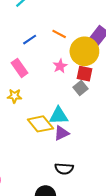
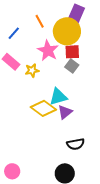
orange line: (59, 34) -> (40, 21), turned 48
pink star: (60, 66) -> (48, 51), size x1.5
yellow star: (15, 96) -> (32, 70), moved

